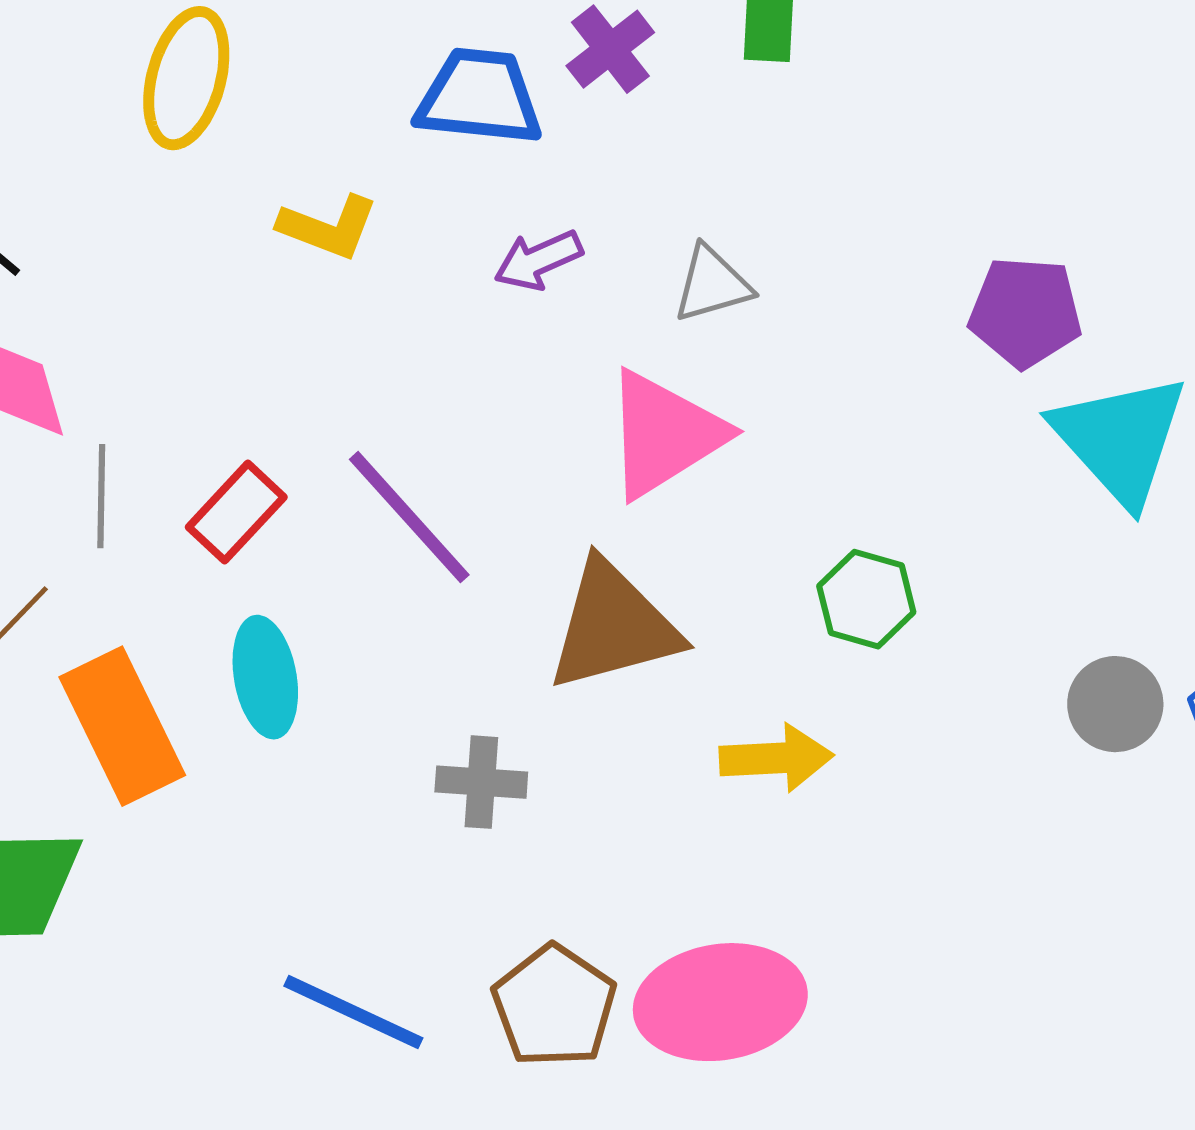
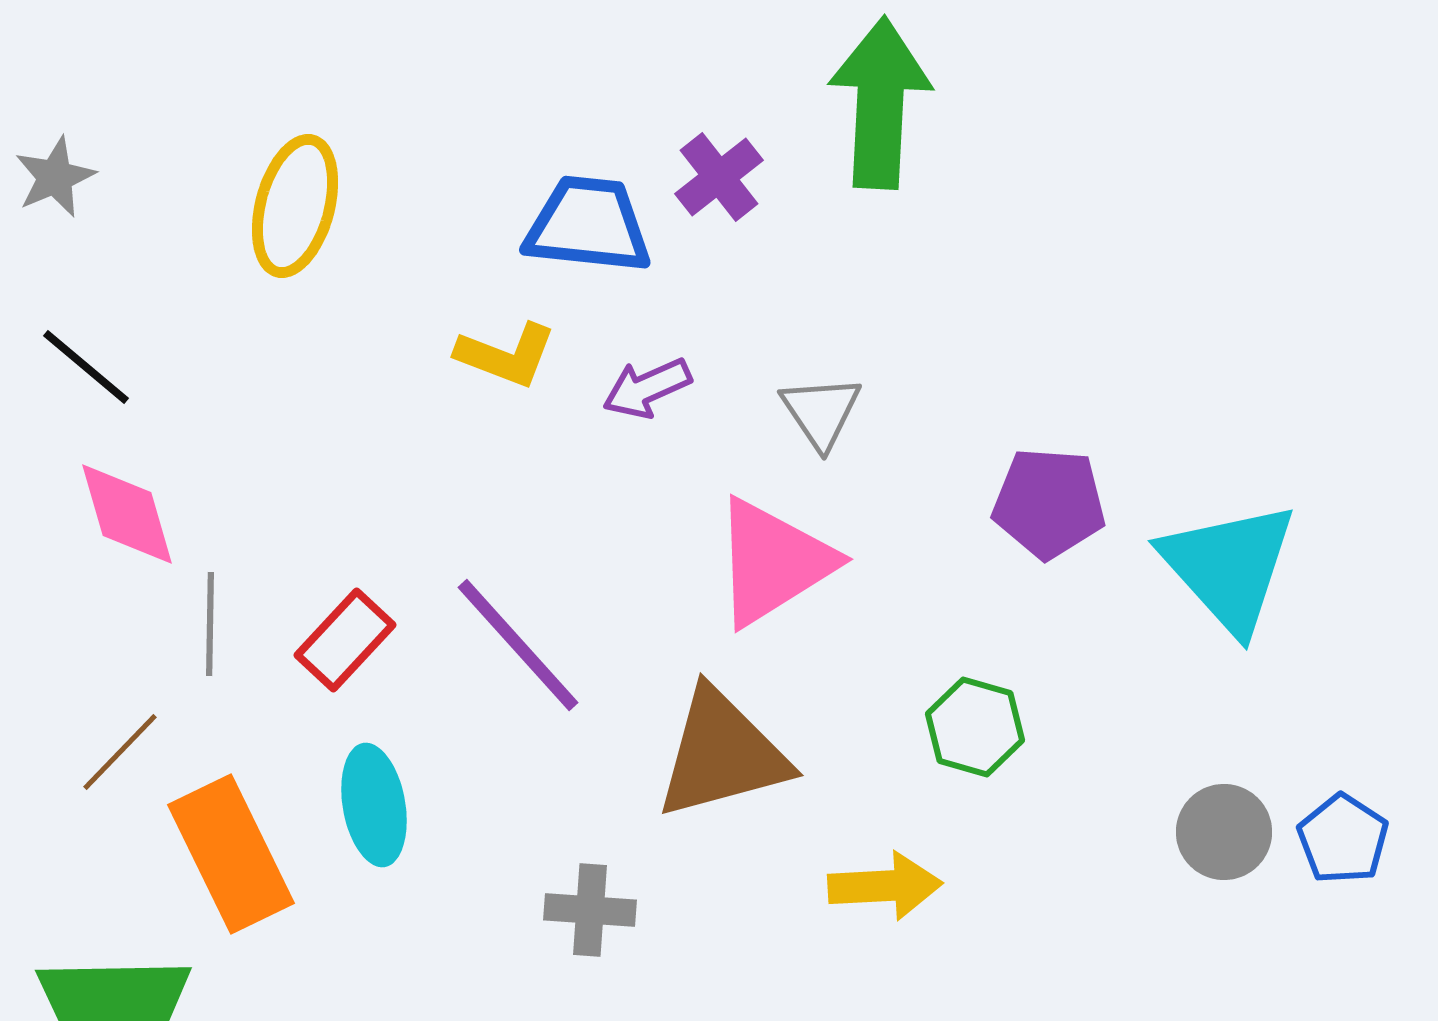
yellow L-shape: (328, 227) -> (506, 355), moved
gray triangle: (712, 284) -> (821, 412), turned -48
purple pentagon: (1025, 312) -> (1049, 503), moved

